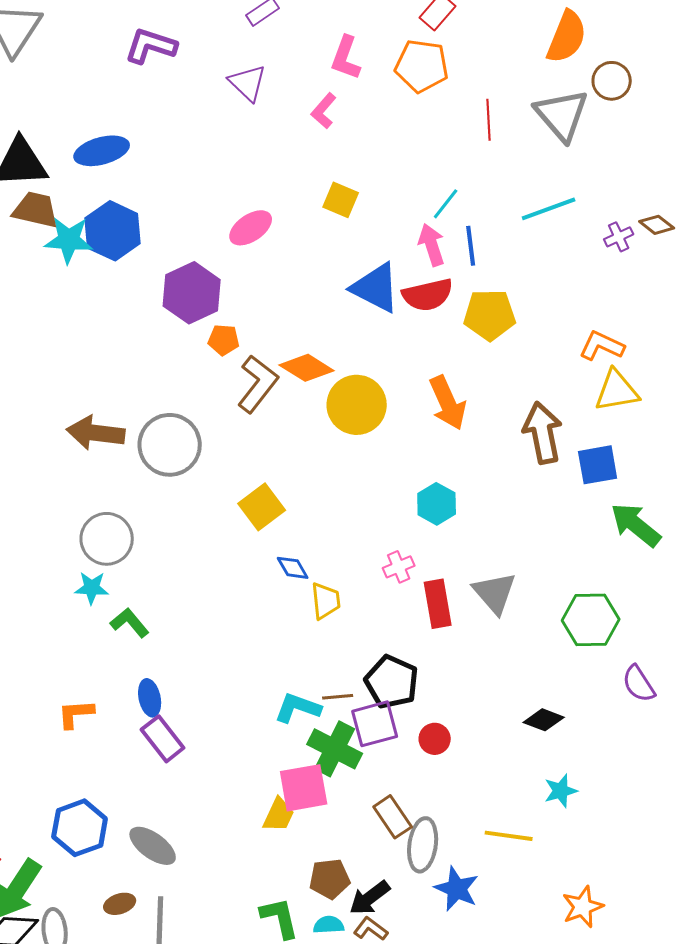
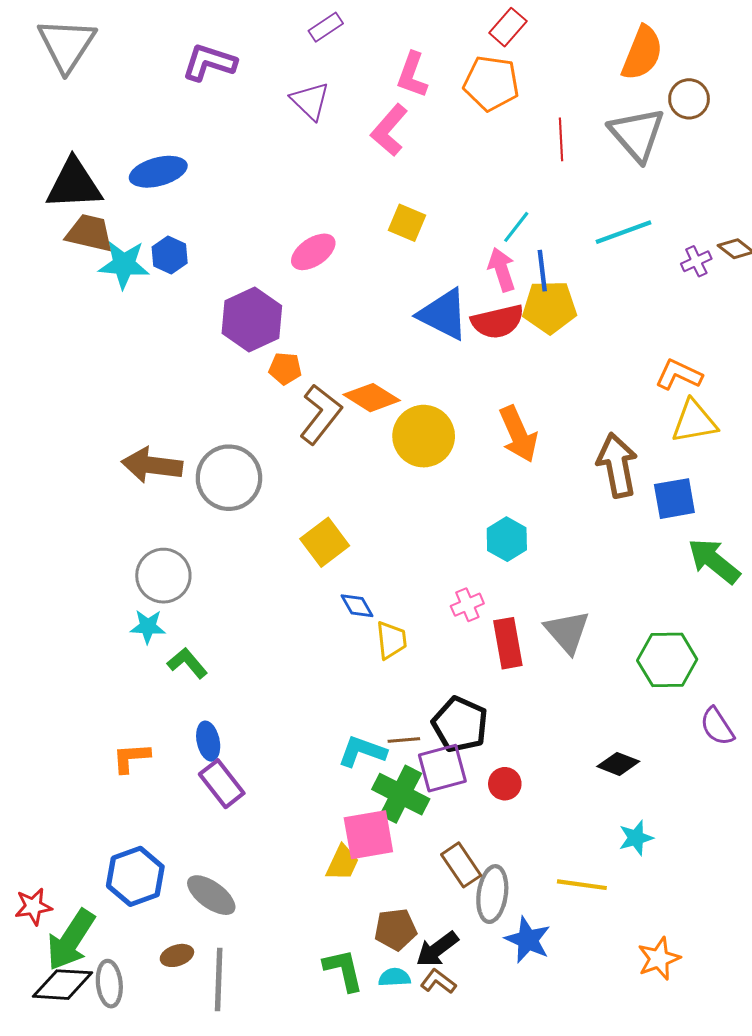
pink L-shape: (324, 111) -> (389, 130), size x1.4
blue hexagon: (113, 231) -> (170, 255), size x0.6
yellow pentagon: (490, 315) -> (550, 307), moved

